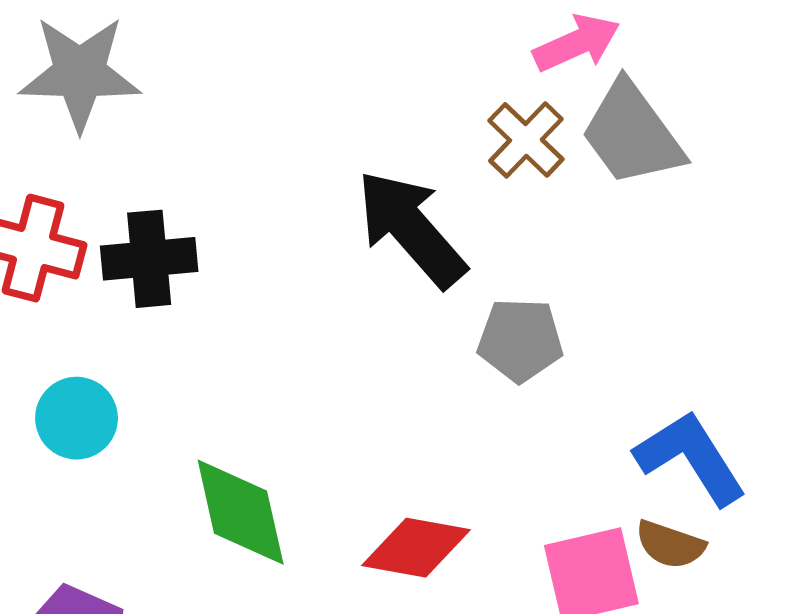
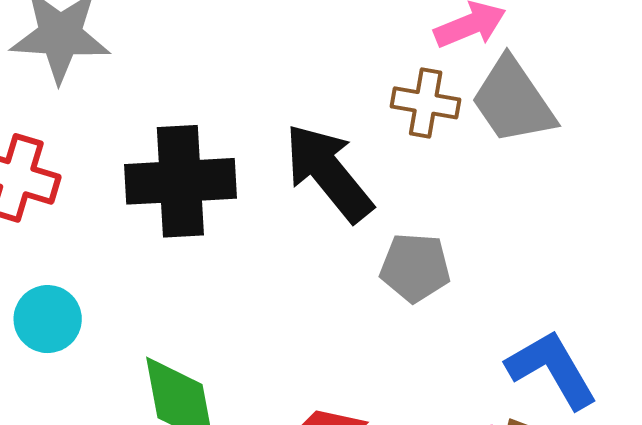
brown cross: (526, 140) -> (426, 103), turned -36
black cross: (149, 259) -> (180, 181), moved, size x1.4

